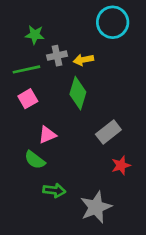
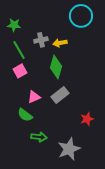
green star: (35, 35) -> (14, 25), moved
green line: (26, 69) -> (19, 50), turned 72
gray rectangle: (108, 132) -> (60, 95), moved

